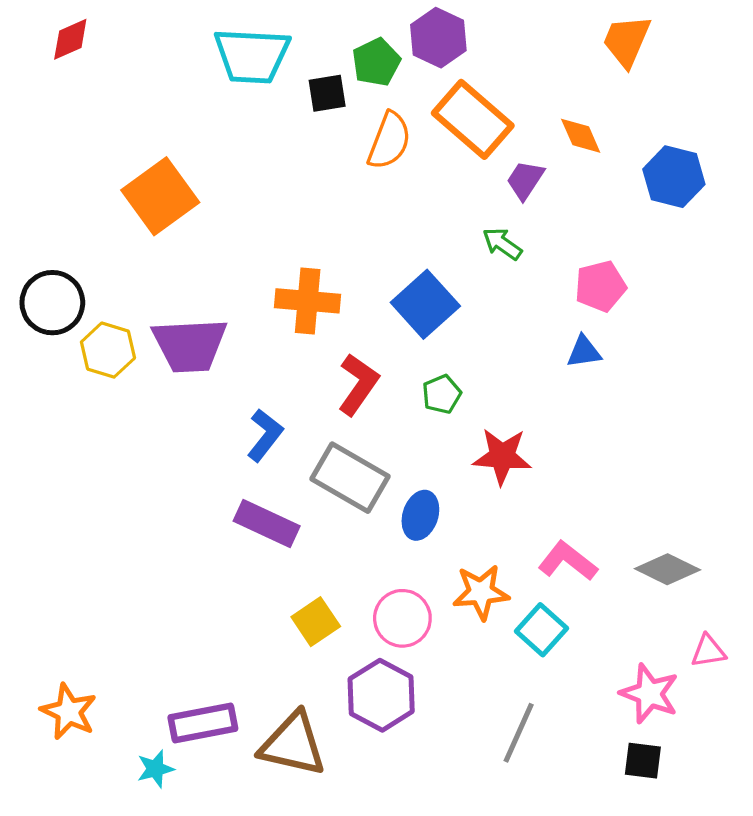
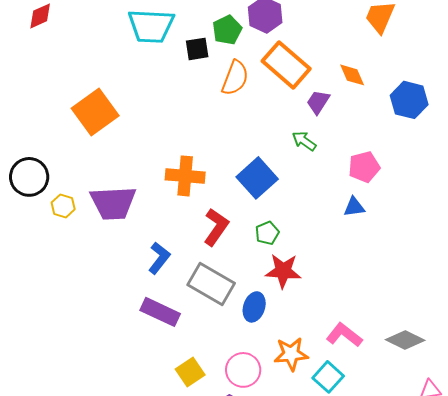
yellow hexagon: (108, 350) -> (63, 206), size x0.7
red star: (502, 456) -> (283, 271), moved

